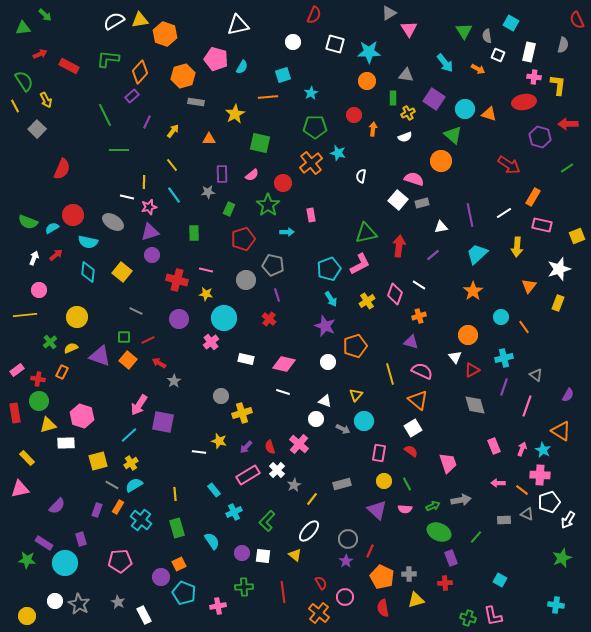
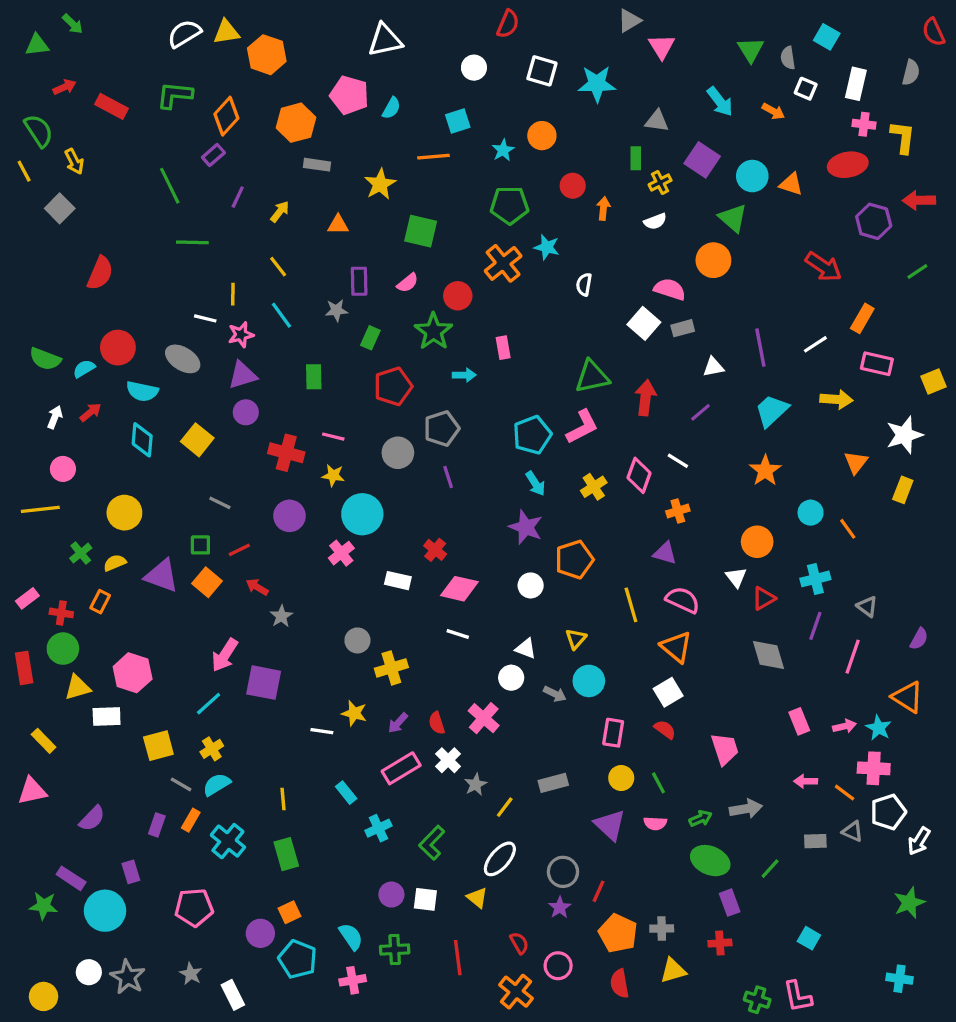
orange circle: (367, 81) -> (542, 136), moved
yellow arrow: (517, 247) -> (836, 399), turned -90
gray pentagon: (273, 265) -> (442, 428), turned -30
red cross: (269, 319) -> (435, 550), moved
pink arrow: (522, 449) -> (845, 726), turned 56
cyan semicircle: (212, 541) -> (351, 937), moved

